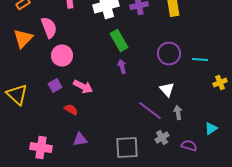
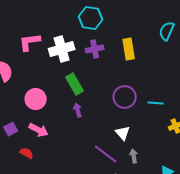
pink circle: (62, 56) -> (36, 99), moved

